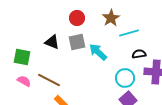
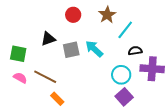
cyan line: (129, 33) -> (125, 30), turned -36
black triangle: (52, 42) -> (48, 39), turned -42
gray square: (77, 42) -> (71, 50), moved

